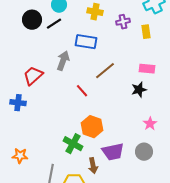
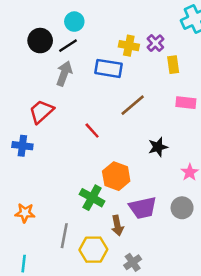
yellow cross: (95, 12) -> (129, 46), moved
purple cross: (123, 22) -> (155, 43), turned -32
yellow rectangle: (146, 32) -> (173, 65), moved
gray arrow: (63, 61) -> (64, 73), moved
black star: (139, 90) -> (158, 147), moved
red line: (82, 91) -> (92, 131), moved

